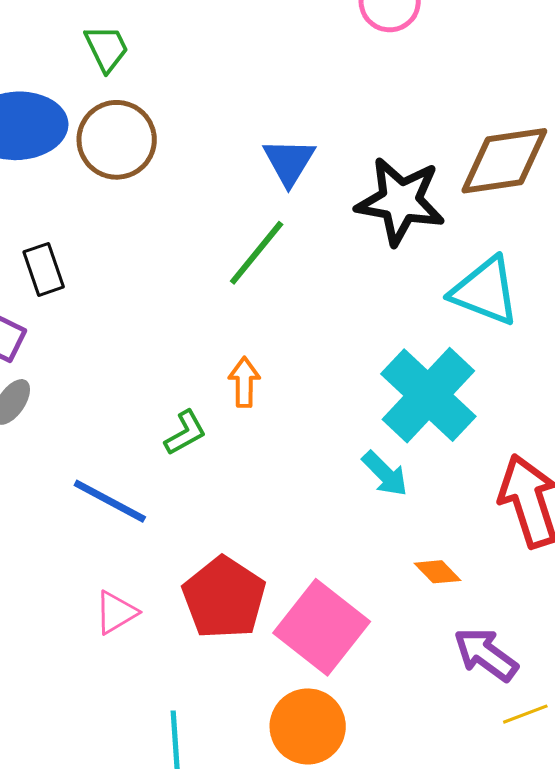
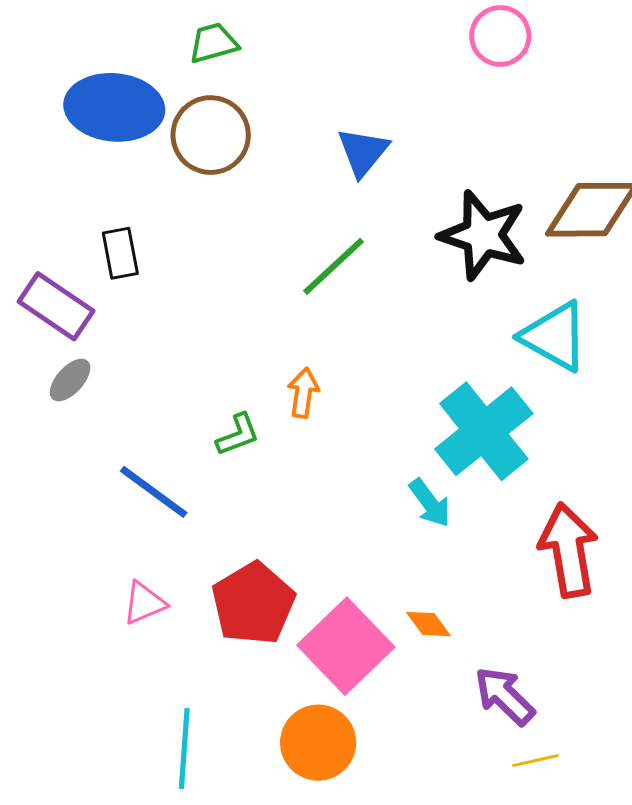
green trapezoid: (107, 48) -> (213, 43), turned -88
blue triangle: (289, 162) -> (363, 152), moved
orange diamond: (438, 572) -> (429, 624), moved

